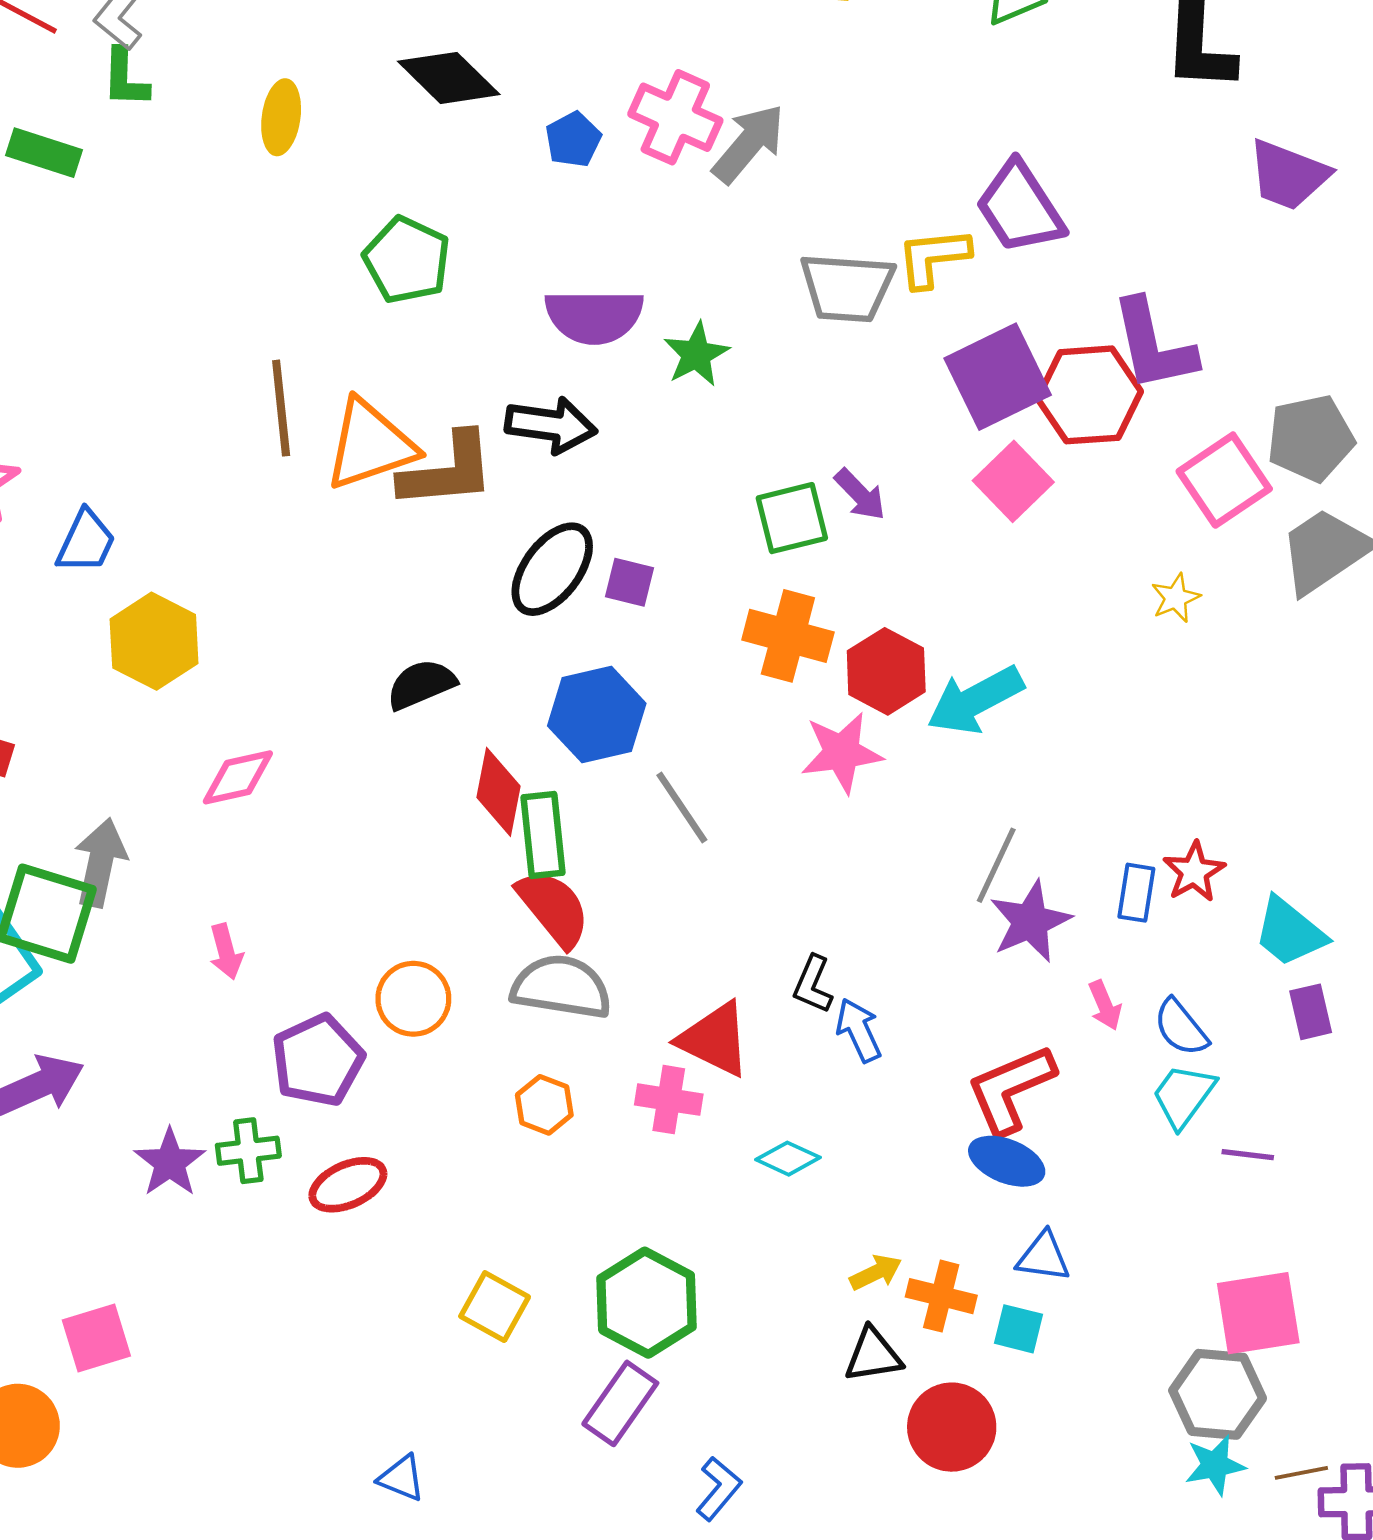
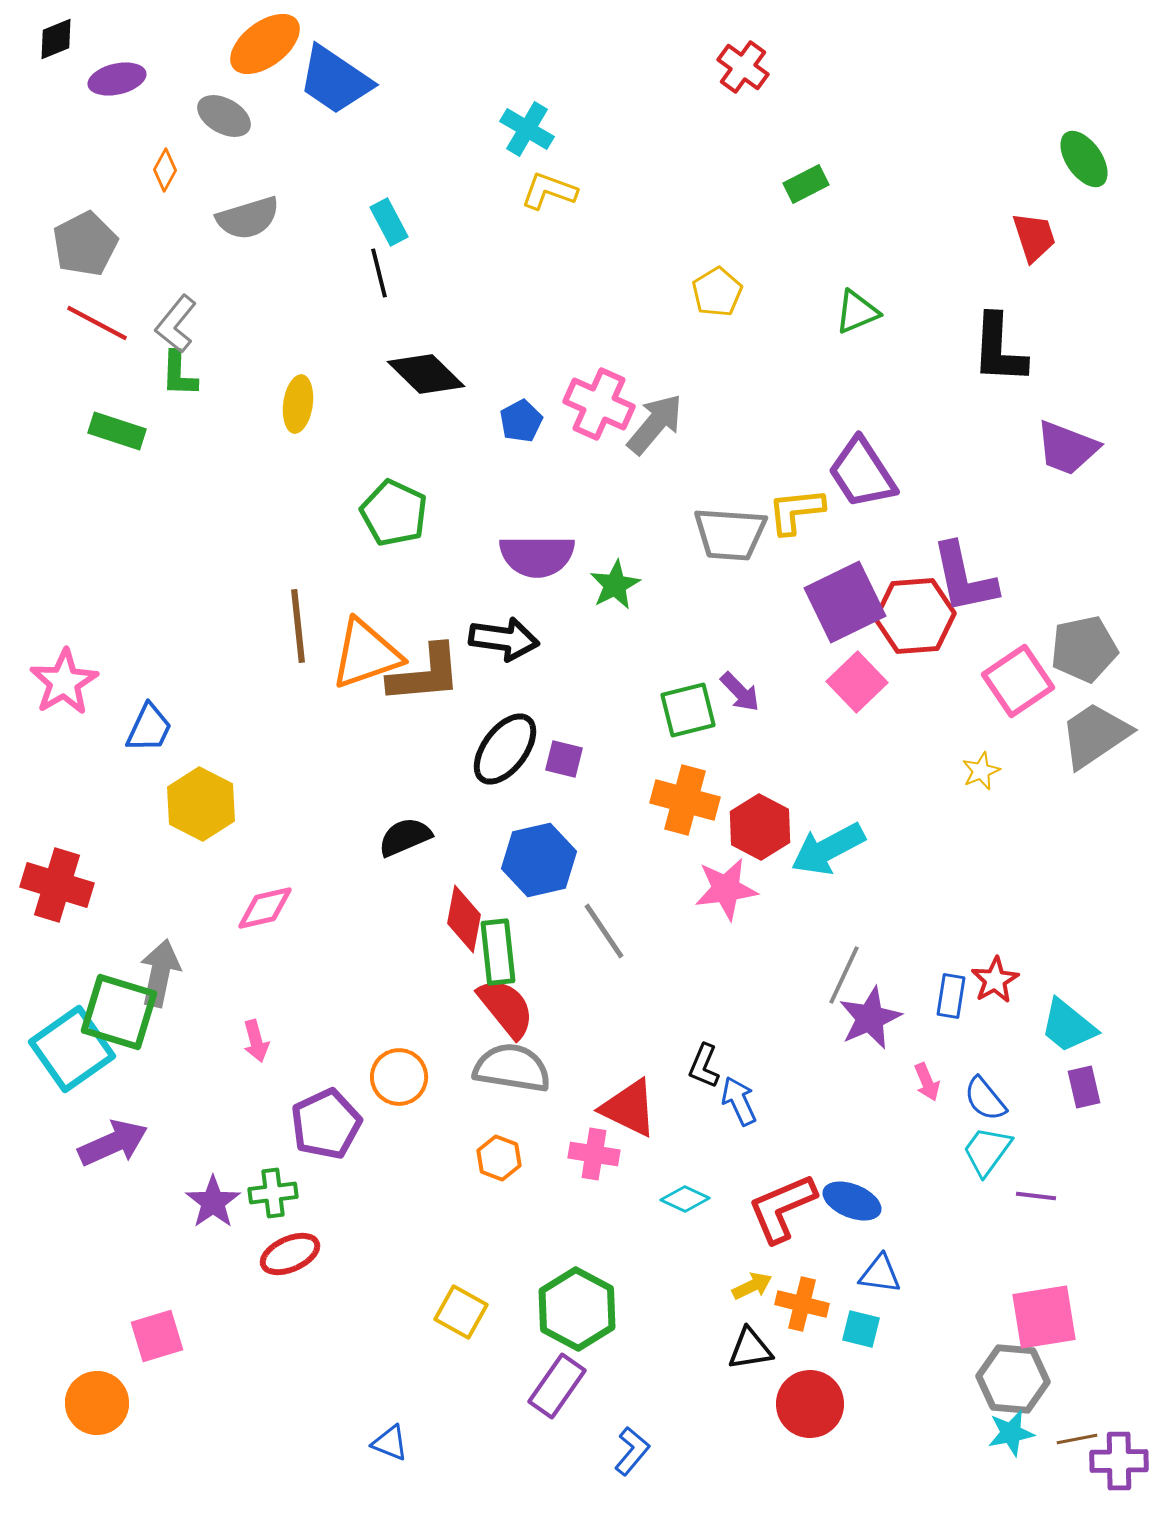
red L-shape: (1011, 1089) -> (782, 1208), moved
red ellipse: (348, 1185) -> (290, 1254), moved

